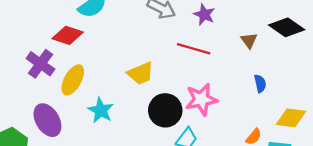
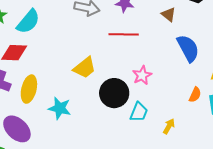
blue semicircle: (260, 84) -> (188, 48), size x1.8
pink star: (201, 99) -> (142, 75), size x0.7

